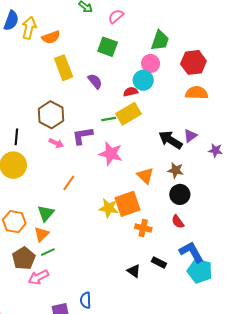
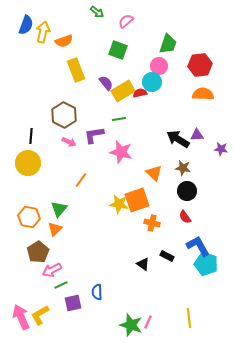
yellow rectangle: (129, 114) -> (123, 91), moved
purple triangle: (190, 136) -> (197, 135), turned 32
green line: (48, 252) -> (61, 285), moved

